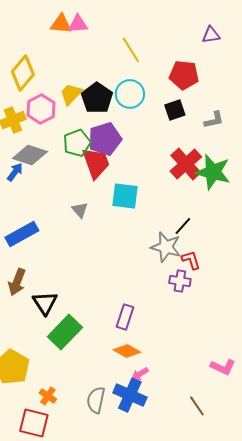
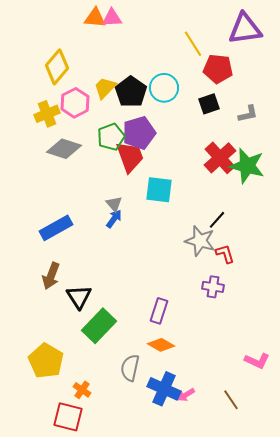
purple triangle: (211, 35) -> (245, 29), size x1.8
yellow line: (131, 50) -> (193, 44), moved
blue arrow: (15, 172) -> (114, 219), moved
purple cross: (180, 281) -> (213, 287), moved
pink arrow: (140, 374) -> (186, 395), moved
gray semicircle: (96, 400) -> (130, 368), moved

